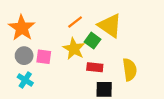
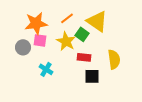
orange star: (22, 28) -> (36, 23), moved, turned 30
pink square: (44, 57) -> (40, 40), moved
cyan cross: (25, 80) -> (46, 69), moved

